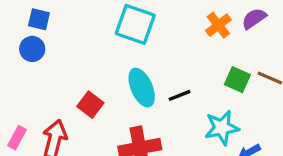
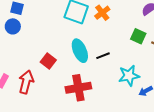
orange cross: (218, 25) -> (102, 13), moved
green square: (237, 80) -> (138, 36), moved

